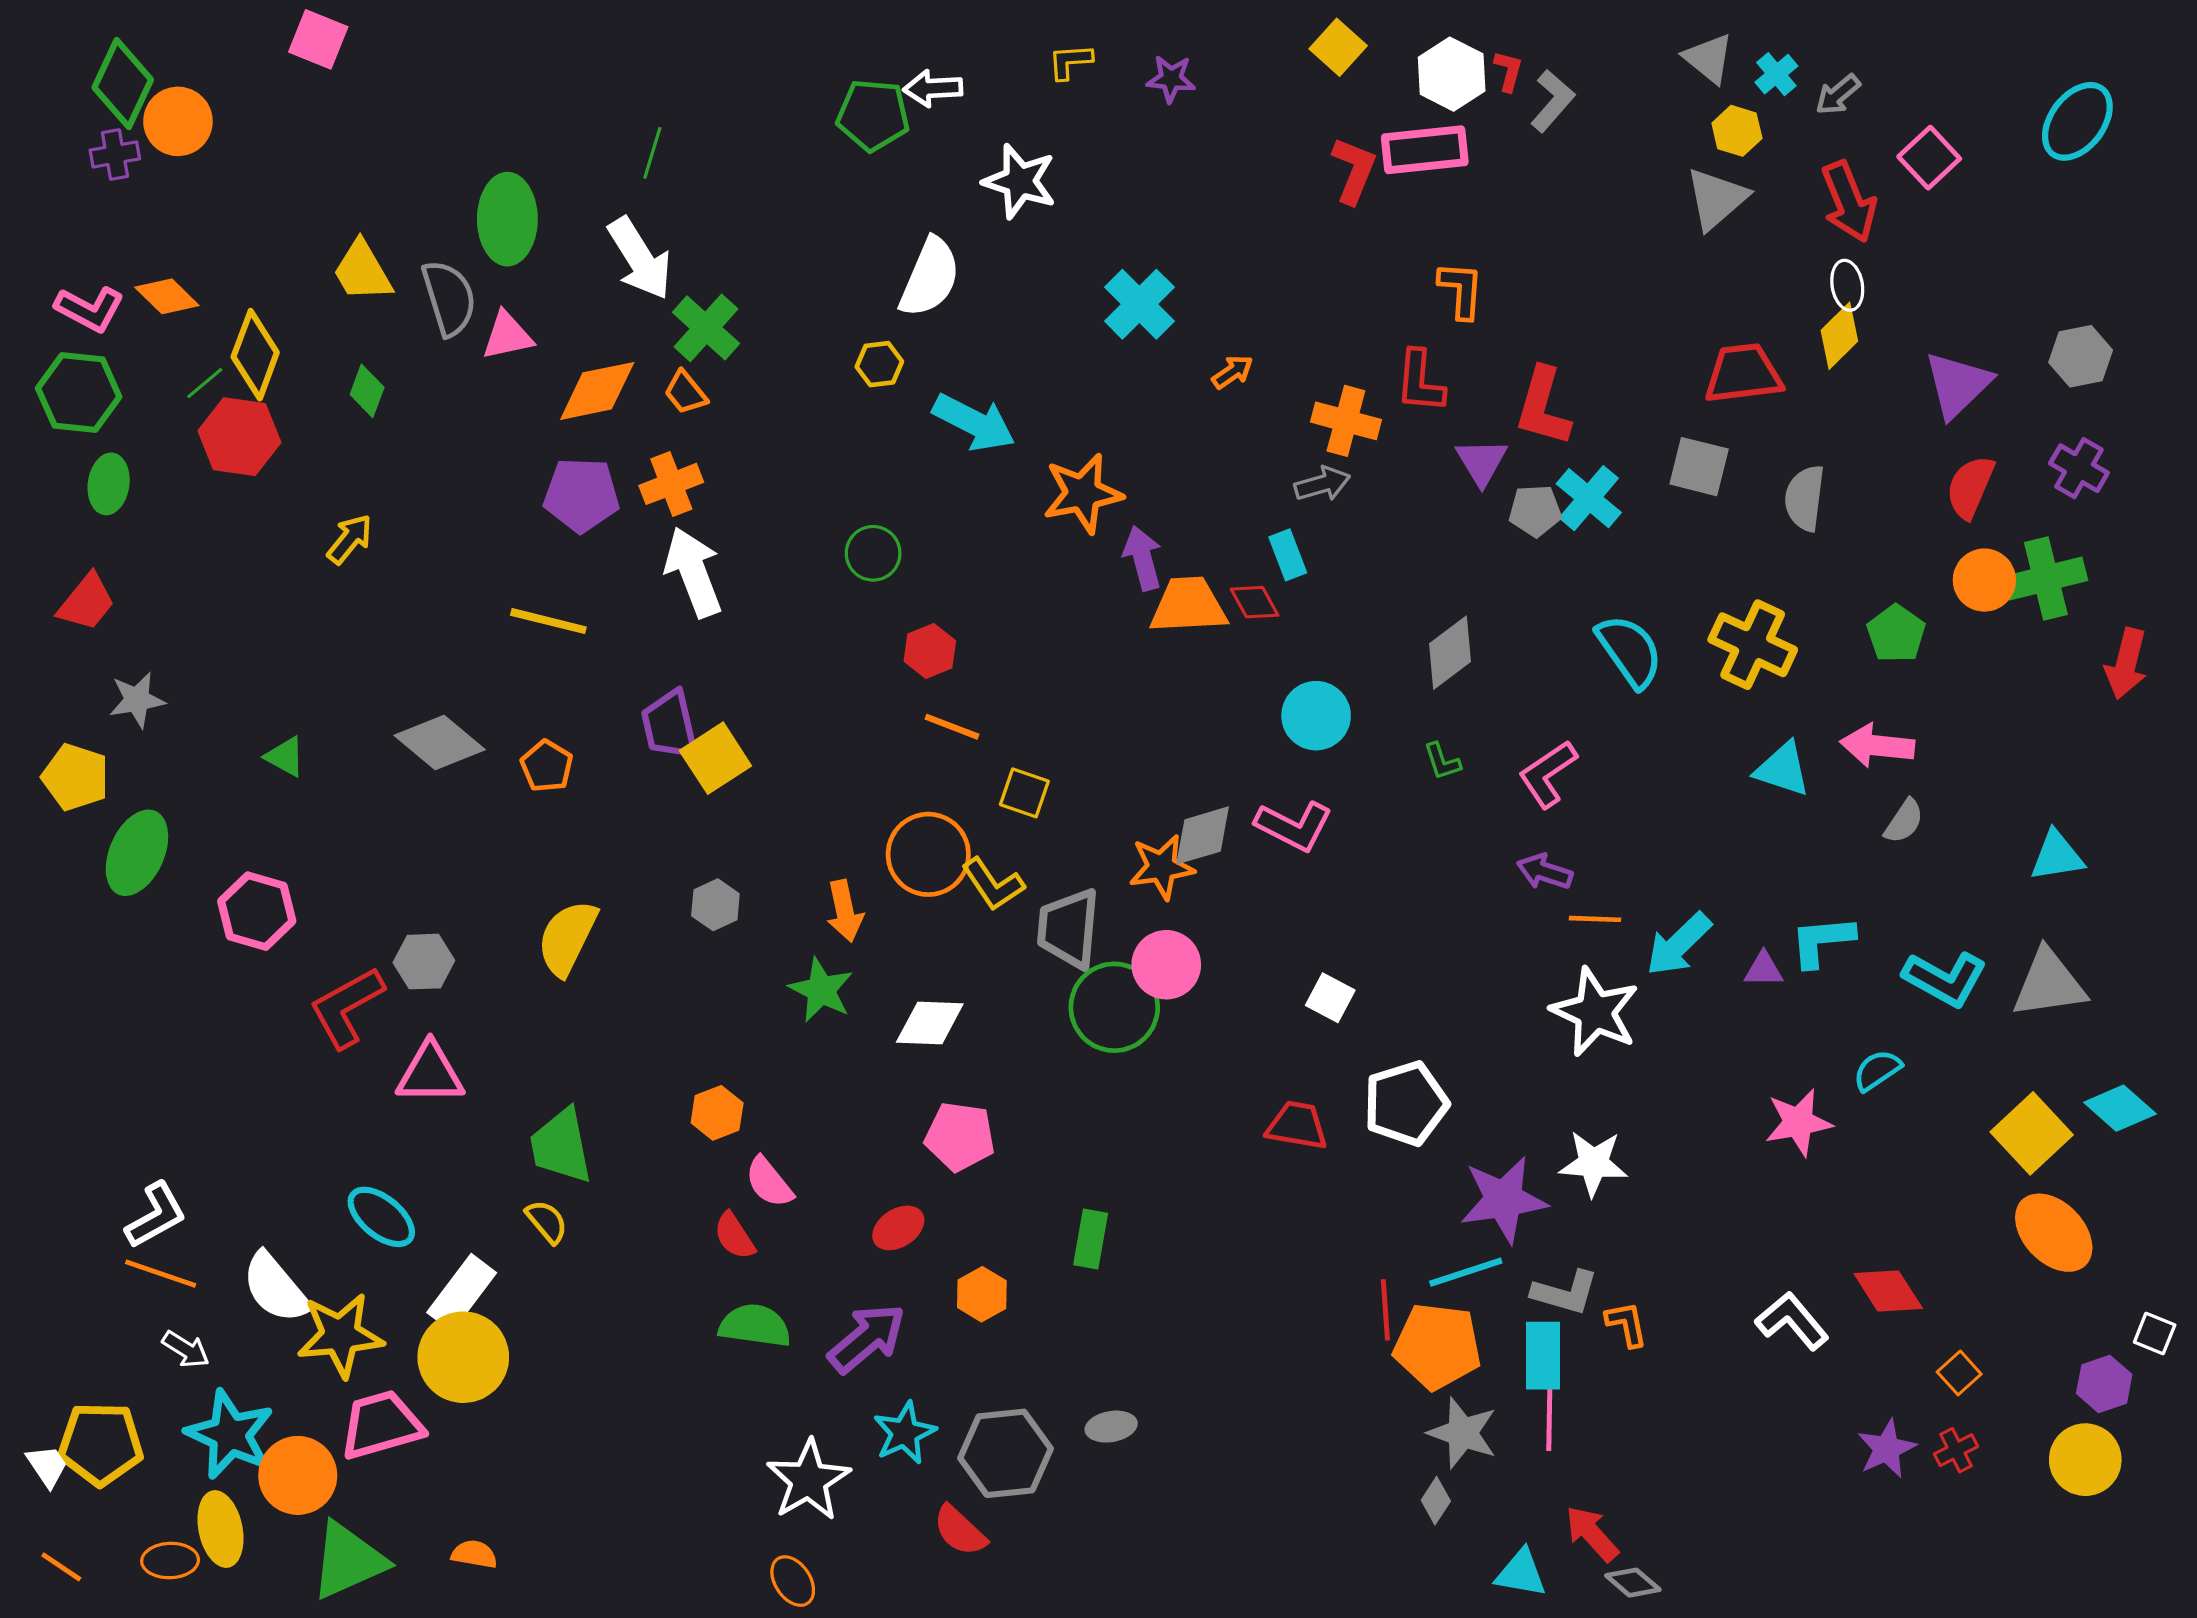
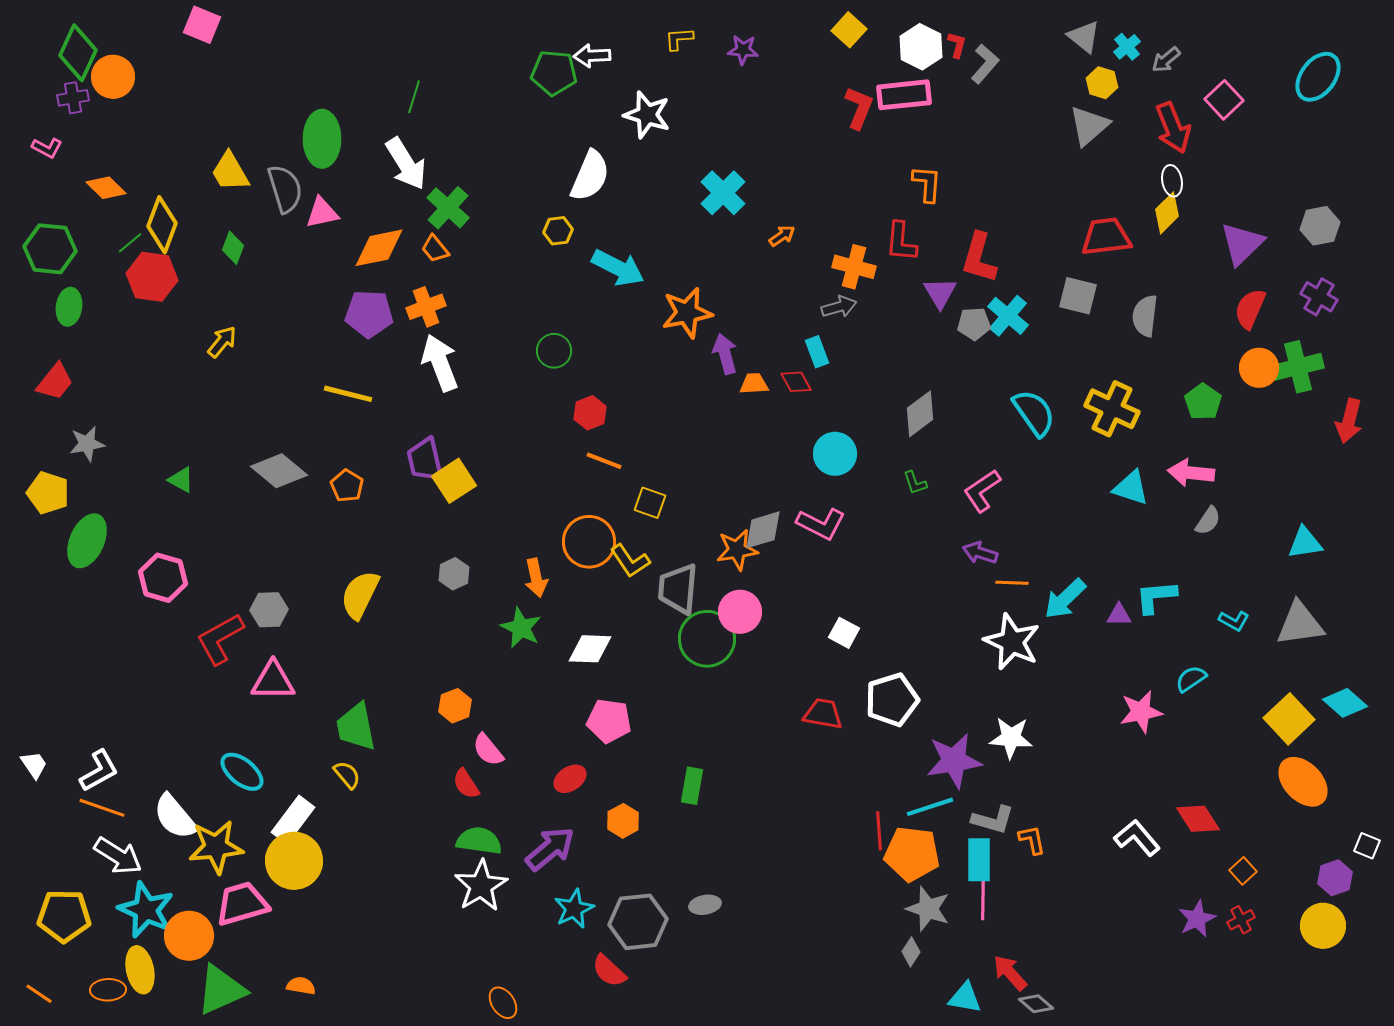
pink L-shape: (90, 309) -> (47, 148), moved, size x0.7
orange trapezoid: (1188, 605) -> (754, 384), size x0.6
cyan L-shape: (1945, 979) -> (1234, 621), size x0.6
white arrow: (186, 1349) -> (118, 856), size x1.6
white trapezoid: (47, 1466) -> (34, 765), moved
white star: (808, 1480) -> (481, 886), moved

